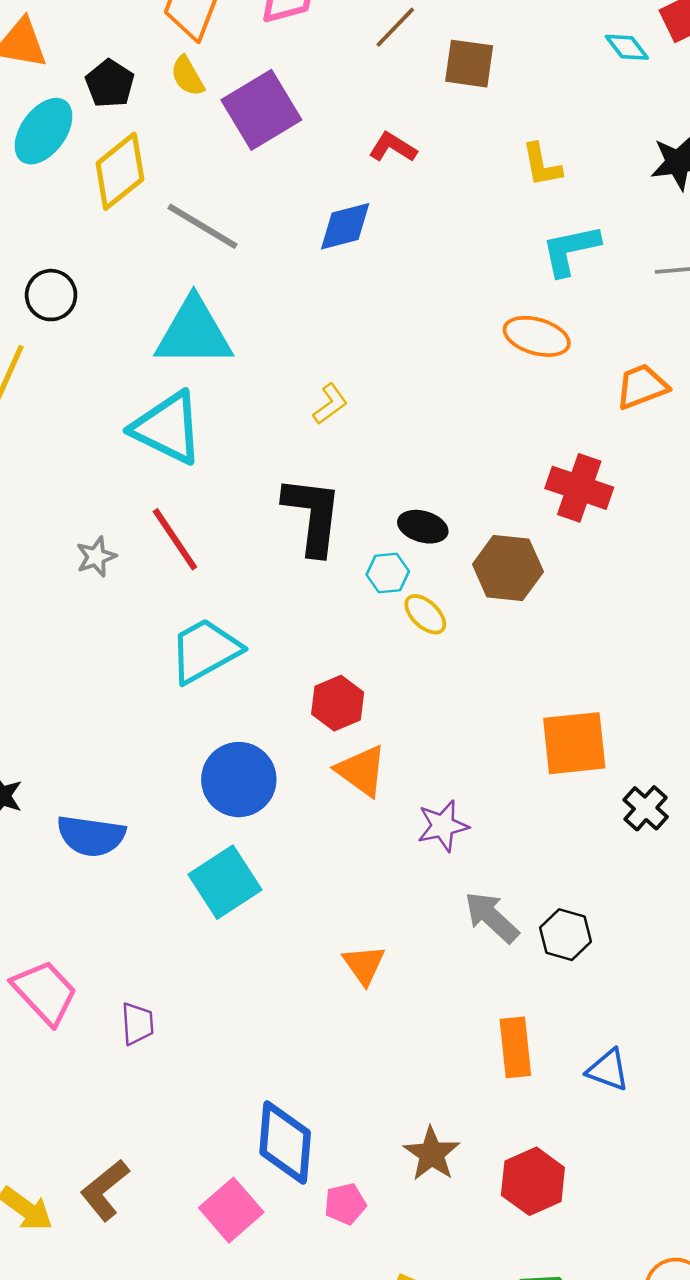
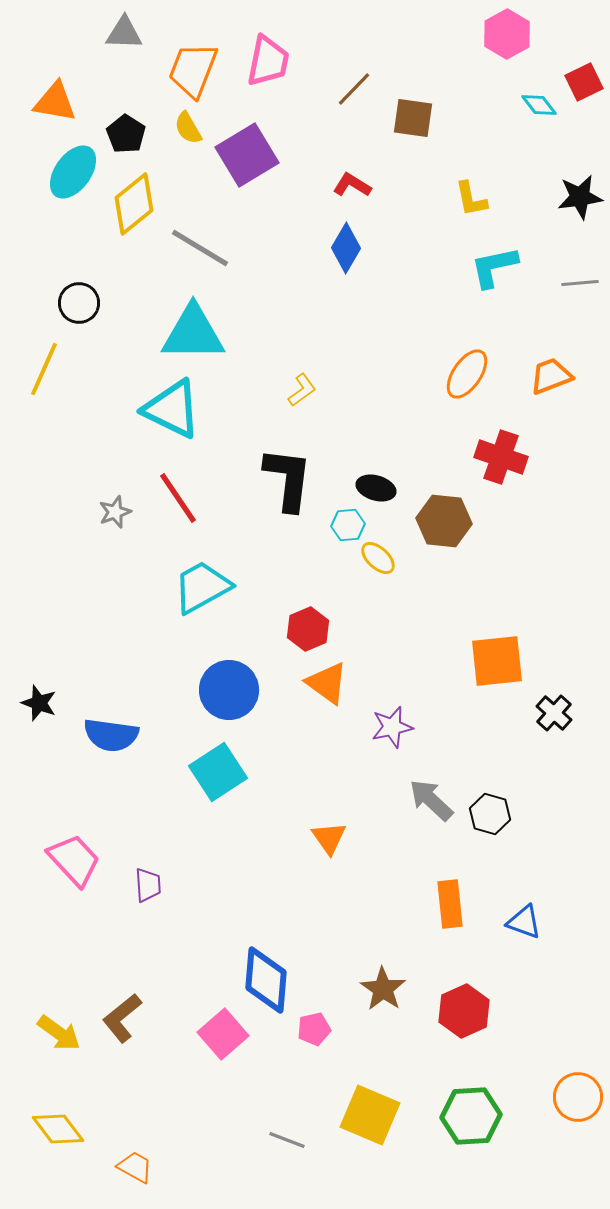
blue diamond: (345, 226) -> (346, 248), moved, turned -45
orange ellipse: (537, 336) -> (467, 374), moved, turned -72

